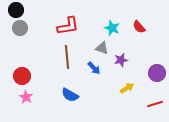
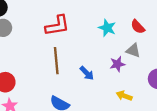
gray triangle: (102, 48) -> (133, 50), moved
yellow arrow: (127, 88) -> (124, 96), turned -128

